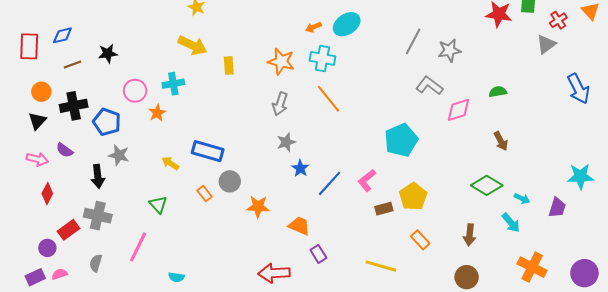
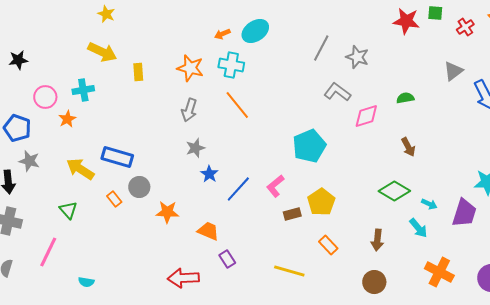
gray triangle: (546, 44) -> (453, 71), moved
gray star: (449, 50) -> (357, 57), turned 30
yellow arrow: (170, 163) -> (80, 169), size x1.6
purple trapezoid: (557, 208) -> (464, 213), size x1.4

